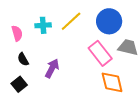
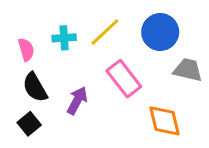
pink rectangle: (100, 53) -> (124, 79), moved
black semicircle: (23, 59) -> (35, 87), size x1.5

